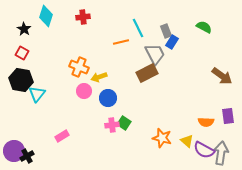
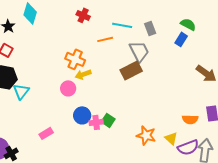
red cross: (83, 17) -> (83, 15), moved, turned 32
cyan line: (138, 28) -> (122, 25), turned -54
blue rectangle: (172, 42) -> (181, 39), moved
orange cross: (79, 67) -> (75, 59), moved
blue circle: (108, 98) -> (82, 115), moved
purple semicircle: (204, 150) -> (188, 147), turned -50

